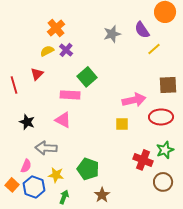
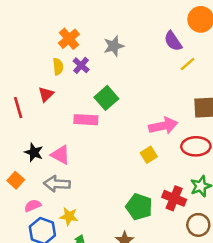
gray star: (112, 34) -> (114, 46), moved
yellow semicircle: (47, 51) -> (58, 67), turned 112
pink triangle: (63, 120) -> (60, 155), moved
yellow square: (122, 124) -> (149, 155), turned -32
pink semicircle: (26, 166) -> (33, 206), turned -136
green pentagon: (88, 169) -> (139, 207), moved
orange square: (12, 185) -> (16, 180), moved

